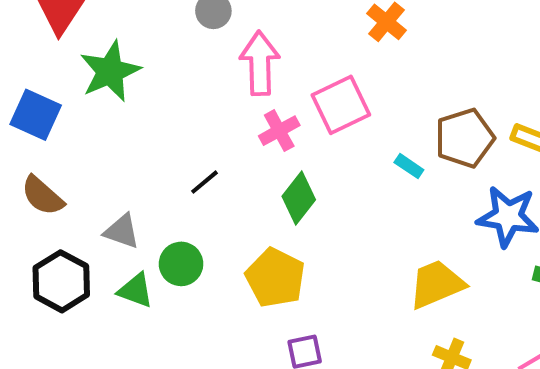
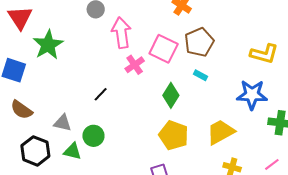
pink square: (341, 105) -> (164, 49), turned -32
brown pentagon: (465, 138) -> (199, 42), moved
green diamond: (299, 198) -> (171, 95), moved
yellow pentagon: (275, 278) -> (174, 135), moved

